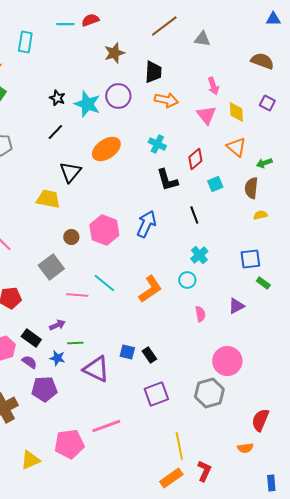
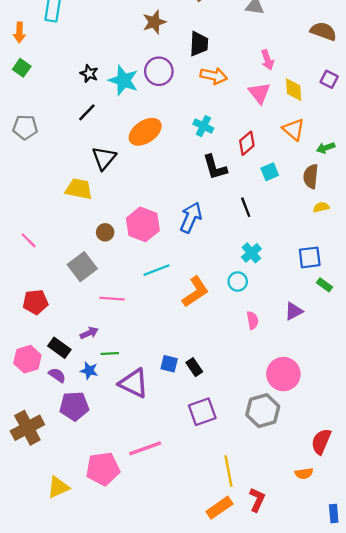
cyan line: (104, 283) -> (157, 270), moved, turned -60

